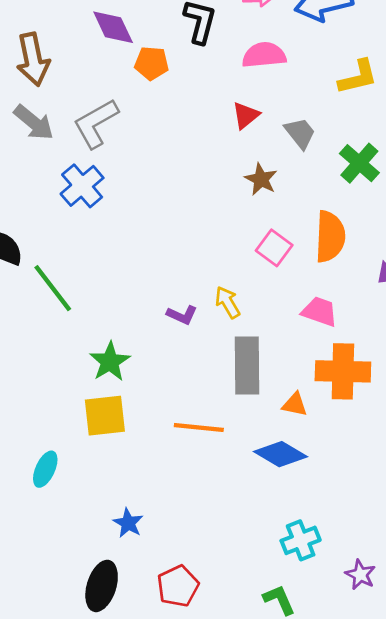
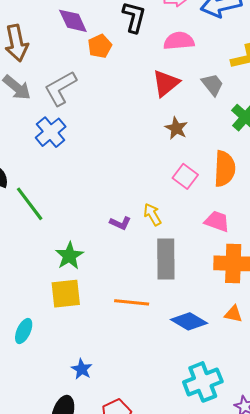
orange pentagon: (152, 63) -> (100, 46), turned -30
red triangle: (246, 115) -> (166, 83), size x1.4
gray trapezoid: (300, 133) -> (212, 85), moved
orange triangle: (295, 405) -> (233, 314), moved
cyan cross: (301, 540) -> (203, 382), size x1.4

